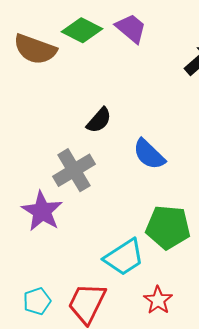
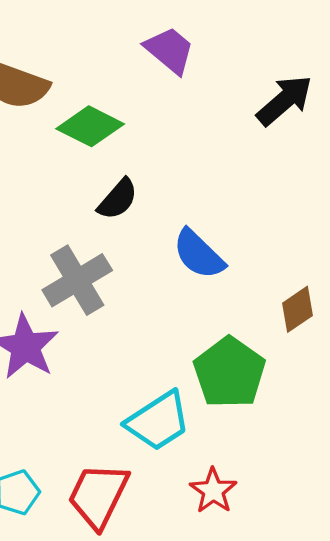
green diamond: (82, 30) -> (90, 126), moved
green pentagon: (168, 227) -> (229, 372), turned 30

